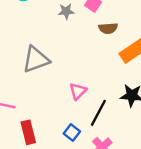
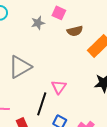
black line: (98, 113) -> (42, 104), moved

